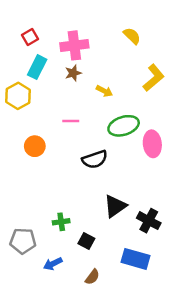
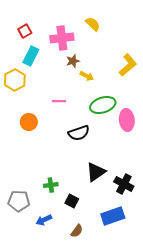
yellow semicircle: (132, 36) -> (93, 24), moved
brown star: (73, 73) -> (73, 61), moved
blue rectangle: (136, 259) -> (113, 216), turned -35

